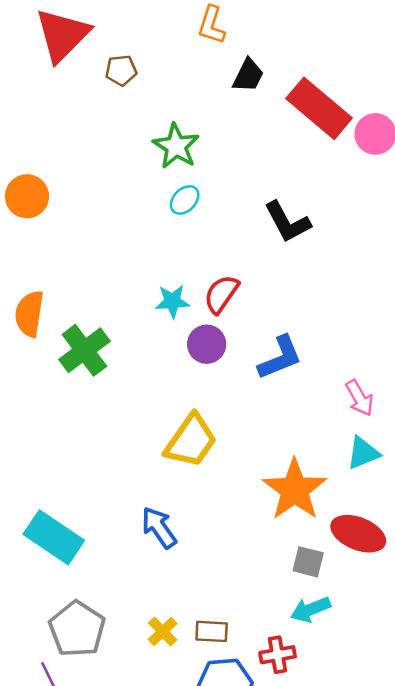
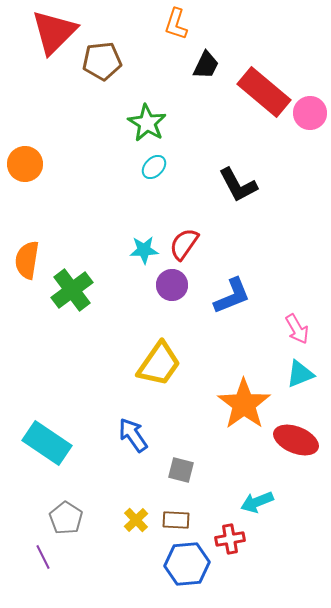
brown pentagon: (121, 70) -> (102, 61), size x1.5
gray square: (308, 562) -> (181, 470), moved
gray pentagon: (77, 629) -> (66, 518), size x0.7

